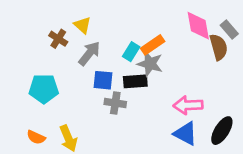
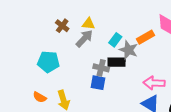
yellow triangle: (82, 25) -> (88, 24), moved, turned -40
orange rectangle: (153, 45) -> (146, 37), moved
blue square: (103, 80) -> (98, 83), moved
gray cross: (115, 103) -> (101, 68), moved

